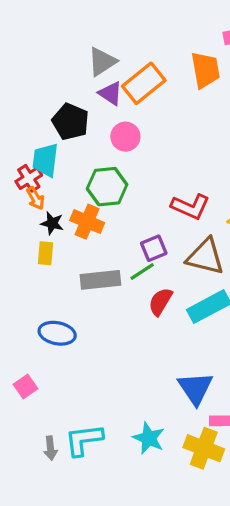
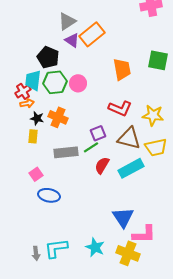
orange trapezoid: (205, 70) -> (122, 69), moved
pink circle: (125, 137) -> (78, 83), moved
green hexagon: (107, 187) -> (55, 82), moved
orange arrow: (35, 198) -> (27, 103), turned -72
blue ellipse: (57, 333) -> (49, 195), moved
pink square: (25, 387) -> (36, 174), moved

